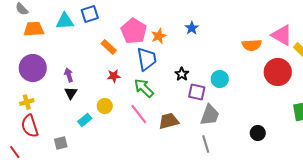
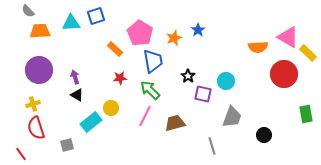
orange star: (159, 36) -> (174, 38), moved
black triangle: (71, 93) -> (77, 95), turned -32
pink line: (139, 114) -> (145, 116), turned 65
gray trapezoid: (210, 115) -> (232, 117), moved
cyan rectangle: (85, 120) -> (91, 122), size x1.5

